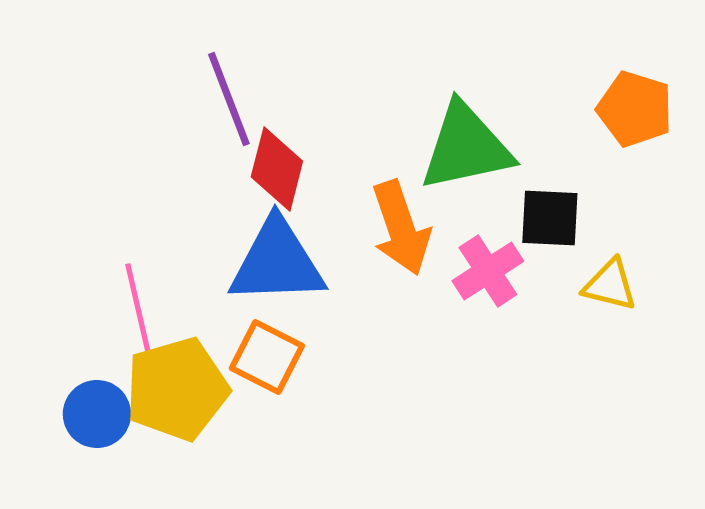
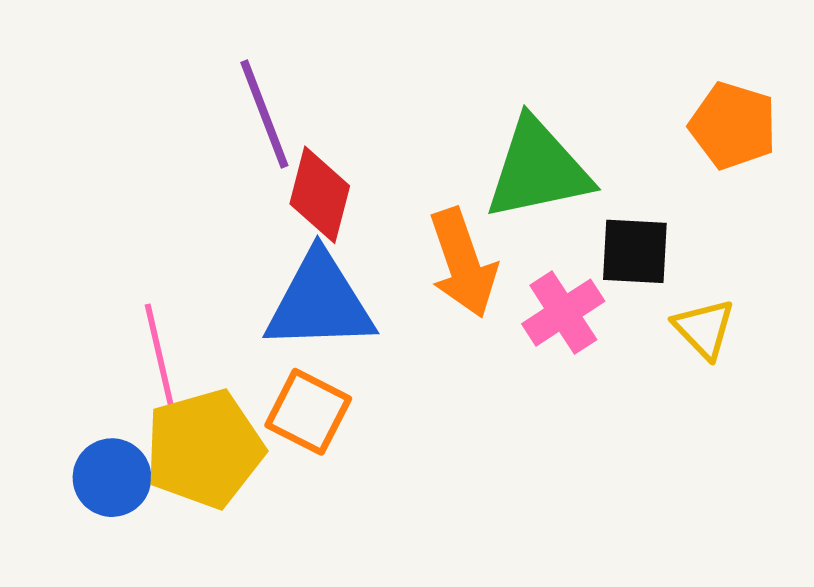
yellow triangle: (610, 285) -> (704, 329), turned 32

